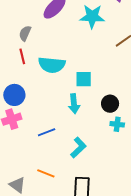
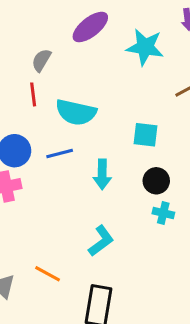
cyan square: (84, 79) -> (146, 135), moved
blue line: (47, 132) -> (60, 154), moved

